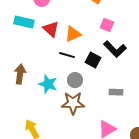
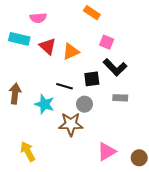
black line: (67, 55) -> (64, 86), moved
black square: (93, 60) -> (92, 79), turned -35
gray circle: (75, 80) -> (84, 104), moved
gray rectangle: (116, 92) -> (120, 98), moved

